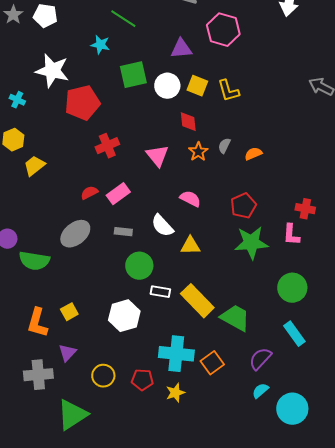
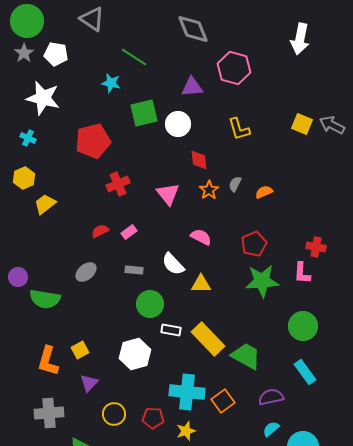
white star: (52, 71) -> (43, 98), moved
yellow square: (197, 86) -> (302, 124), moved
pink rectangle: (118, 194) -> (129, 232), size x0.7
gray ellipse: (75, 234) -> (86, 272), size x0.7
purple triangle: (67, 353) -> (89, 383), moved
purple semicircle: (260, 359) -> (271, 397), turned 35

